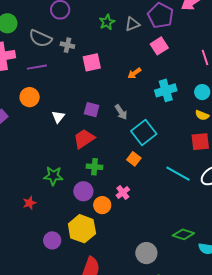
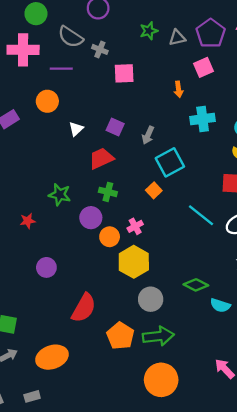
orange arrow: (134, 73) -> (179, 89), moved, turned -72
gray arrow: (121, 112) -> (148, 135), turned 49
yellow hexagon: (82, 229) -> (134, 262), moved

